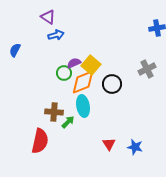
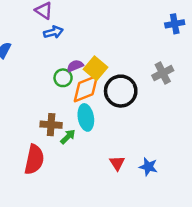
black circle: (112, 84) -> (121, 91), size x1.4

